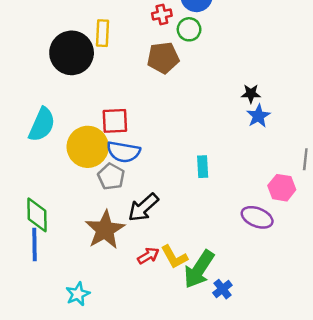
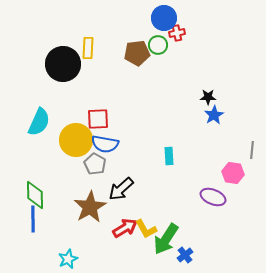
red cross: (162, 15) -> (177, 33), moved
brown pentagon: (163, 58) -> (137, 53), moved
red arrow: (148, 256) -> (125, 228), size x1.4

